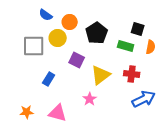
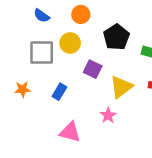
blue semicircle: (46, 15) -> (42, 16), moved
orange circle: (70, 22) -> (81, 14), moved
orange star: (27, 112) -> (23, 89), moved

